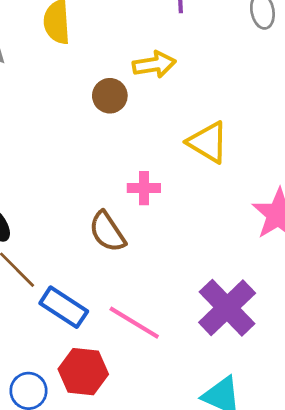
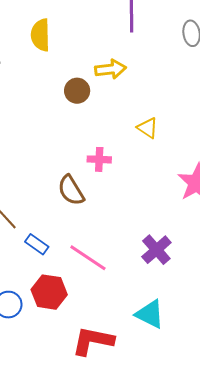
yellow triangle: (208, 142) -> (147, 128), size x0.7
blue rectangle: (64, 307) -> (37, 244), size x0.7
purple cross: (227, 308) -> (156, 250), size x0.7

